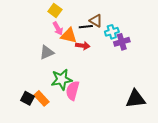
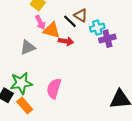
black line: (86, 27) -> (70, 21), turned 48
green star: (62, 79) -> (21, 83), moved
orange rectangle: (41, 98) -> (25, 105), moved

